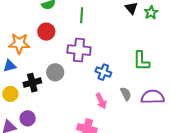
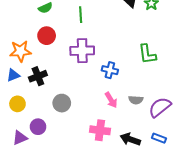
gray circle: (55, 72) -> (62, 103), moved
black cross: (32, 83) -> (38, 76), moved
gray semicircle: (126, 94) -> (136, 100), moved, turned 128
purple semicircle: (153, 97) -> (160, 107), moved, turned -30

